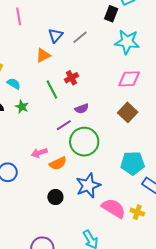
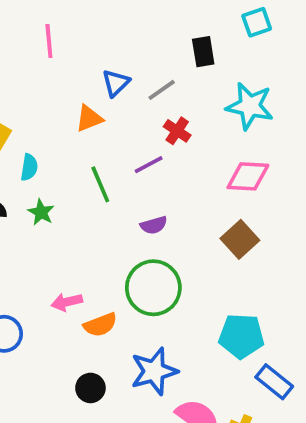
black rectangle: (111, 14) -> (203, 52), moved, turned -35
red cross: (71, 78) -> (177, 131), moved, turned -32
cyan semicircle: (14, 84) -> (29, 167), turned 64
purple line: (64, 125) -> (149, 165), moved

